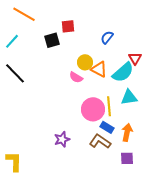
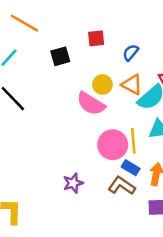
red square: (68, 26) -> (96, 38), moved
orange triangle: (99, 69) -> (132, 84), moved
pink semicircle: (76, 77) -> (91, 104), size x1.6

